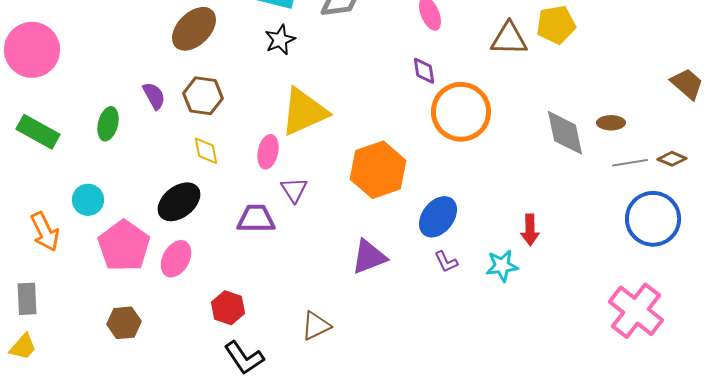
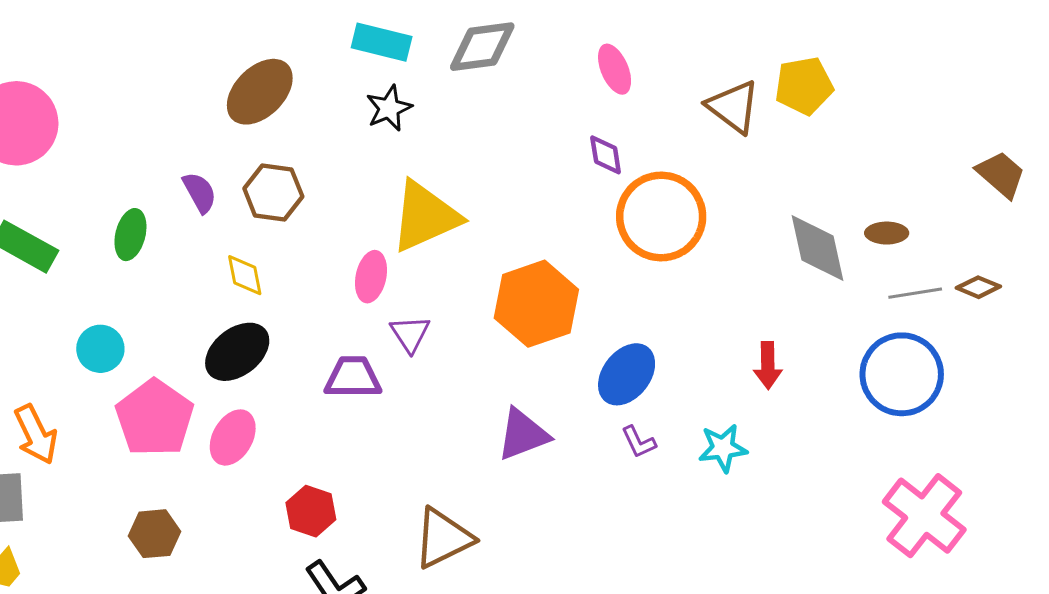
brown triangle: (509, 39) -> (733, 107), turned 36
yellow diamond: (206, 151) -> (245, 275), moved
blue circle: (653, 219) -> (902, 374), moved
red arrow: (530, 230) -> (768, 365), moved
orange arrow: (45, 232) -> (36, 434), moved
brown triangle: (316, 326) -> (443, 538), size x1.4

